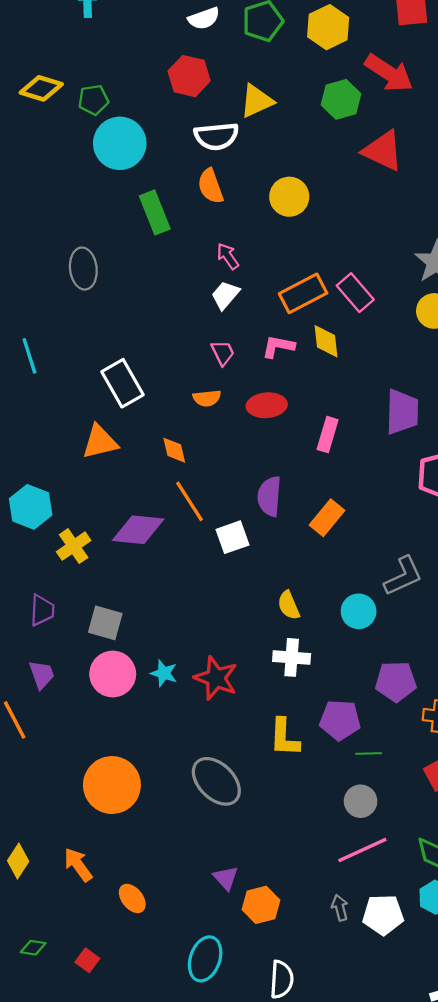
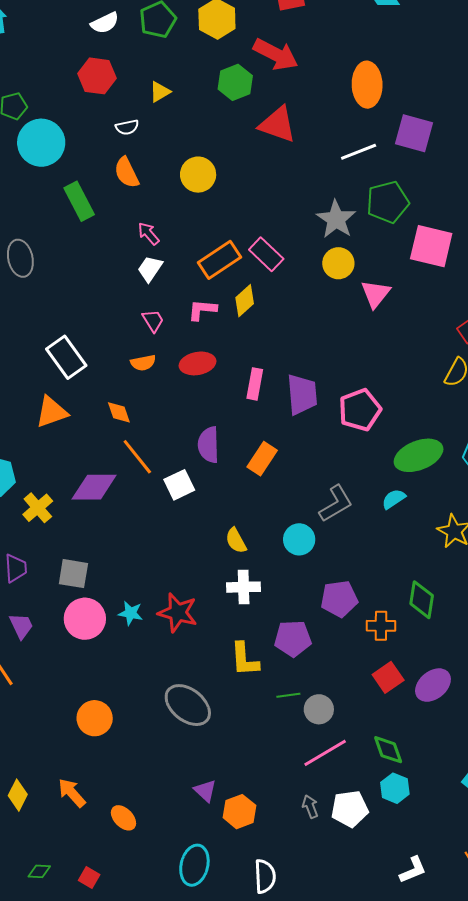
yellow triangle: (257, 101) -> (160, 92), size x0.7
white semicircle: (216, 136) -> (127, 127), size x0.6
yellow diamond: (326, 341) -> (245, 301), turned 60
purple trapezoid: (402, 412) -> (302, 394), moved
green line: (369, 754) -> (288, 695), moved
orange circle: (112, 785) -> (95, 718), size x0.7

